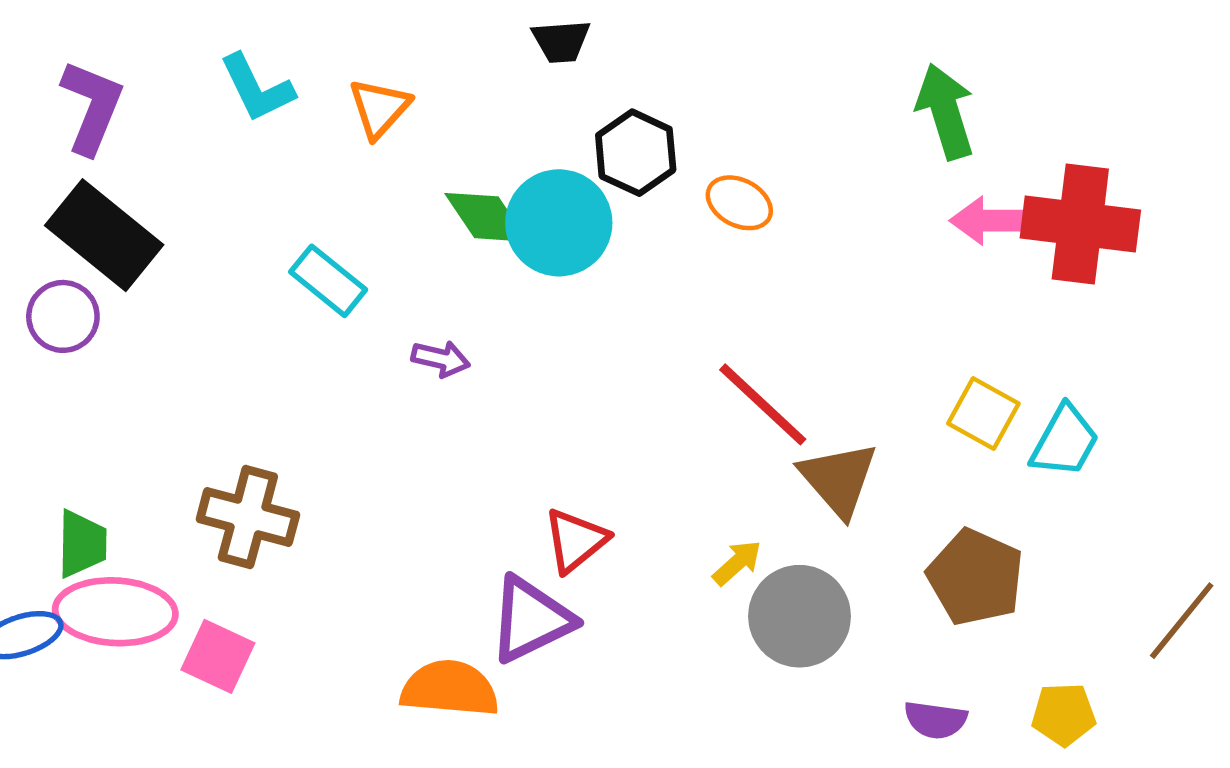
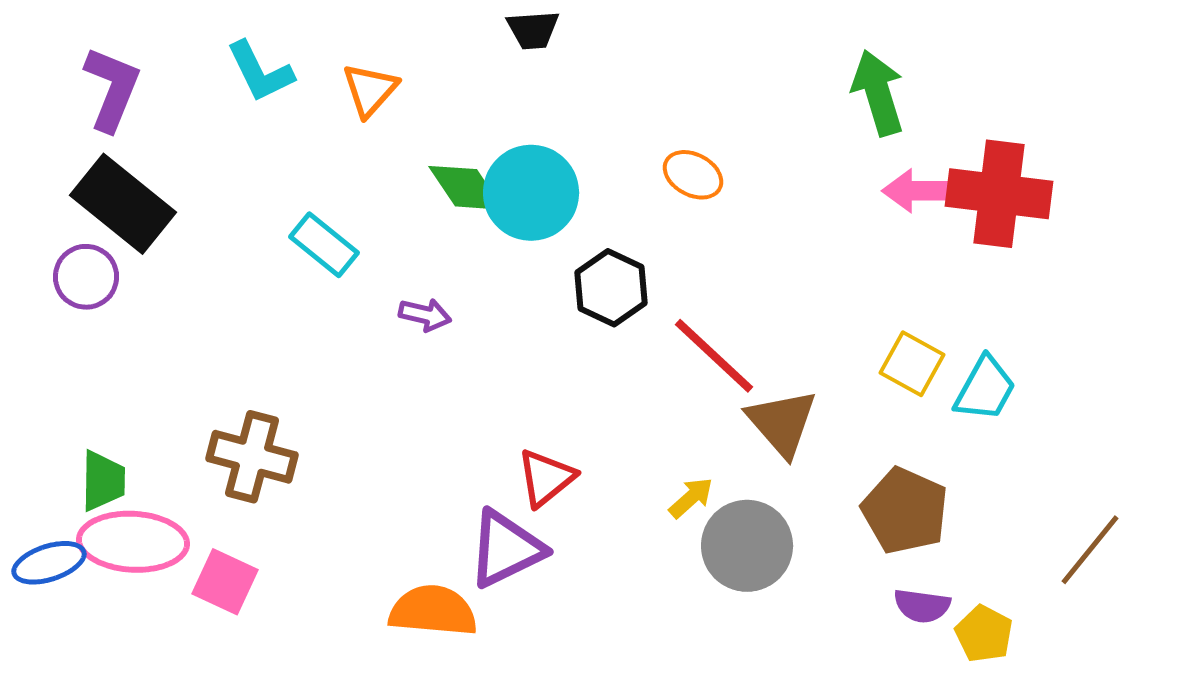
black hexagon: (636, 153) -> (611, 288), moved
yellow pentagon: (1064, 714) -> (984, 634), turned 30
purple semicircle: (935, 720) -> (922, 606), moved

